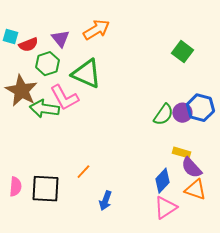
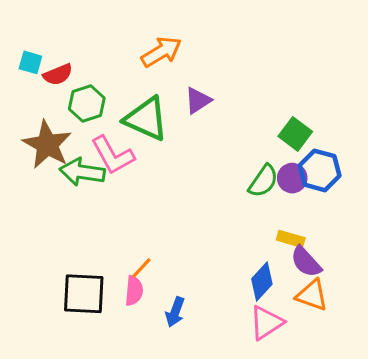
purple triangle: (60, 39) -> (198, 100), moved, turned 36
green square: (182, 52) -> (295, 134), moved
pink semicircle: (15, 187) -> (134, 291), moved

